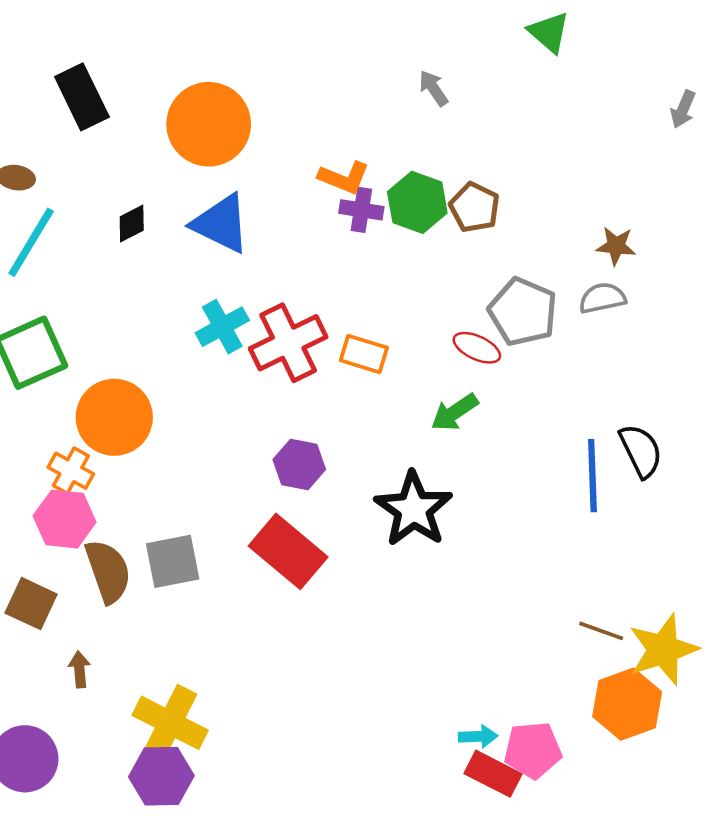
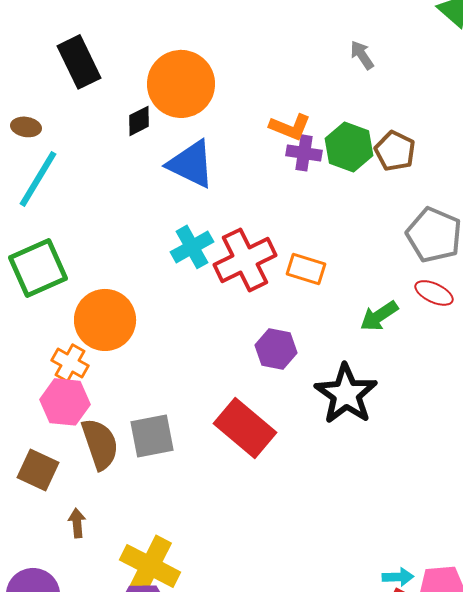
black diamond: (132, 224) -> (139, 121), moved
red ellipse: (477, 348) -> (434, 293), moved
purple hexagon: (299, 464) -> (276, 349), moved

